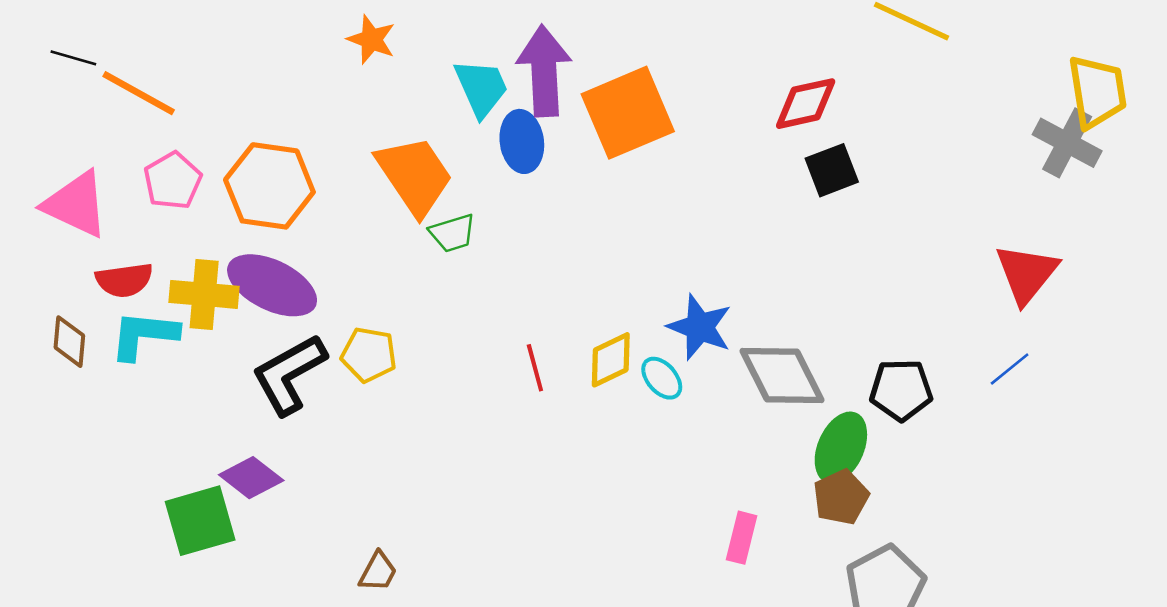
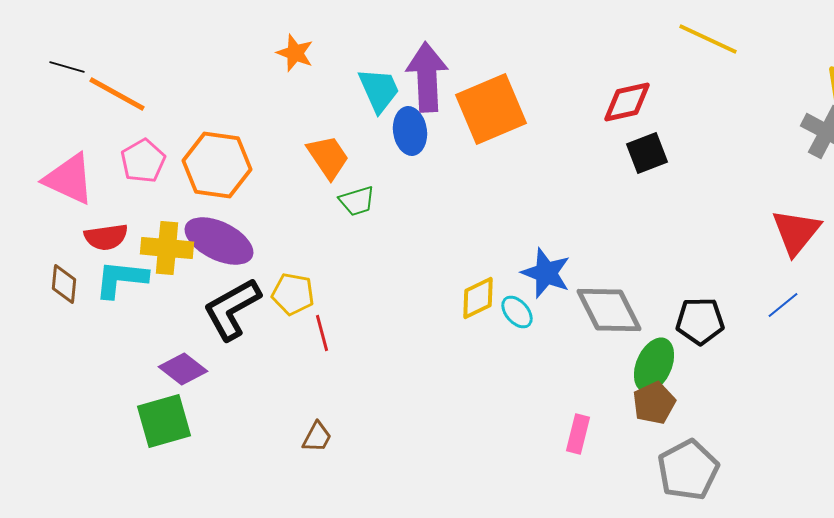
orange trapezoid: (415, 175) -> (328, 157), size x0.7
red line: (535, 368) -> (322, 333), moved
purple diamond: (251, 478) -> (183, 369), moved
brown trapezoid: (378, 572) -> (317, 437), moved

